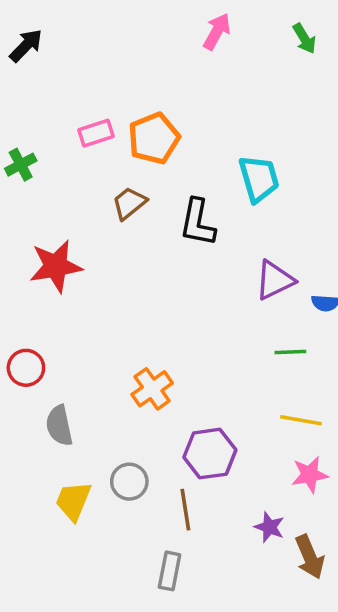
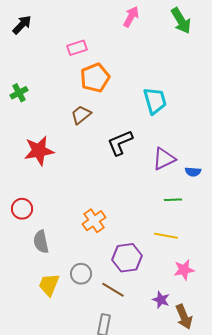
green arrow: (304, 39) -> (181, 21), size x1.5
pink rectangle: (96, 133) -> (77, 48), moved
black L-shape: (198, 222) -> (120, 143), moved, turned 56
yellow line: (301, 420) -> (166, 236), moved
brown line: (185, 510) -> (113, 290), turned -50

